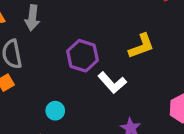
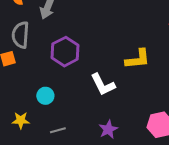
purple hexagon: (82, 56) -> (65, 52), moved

